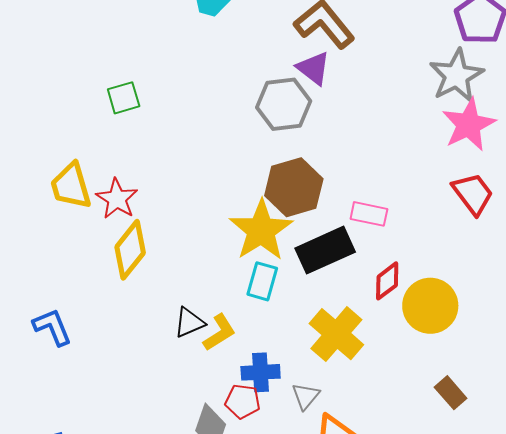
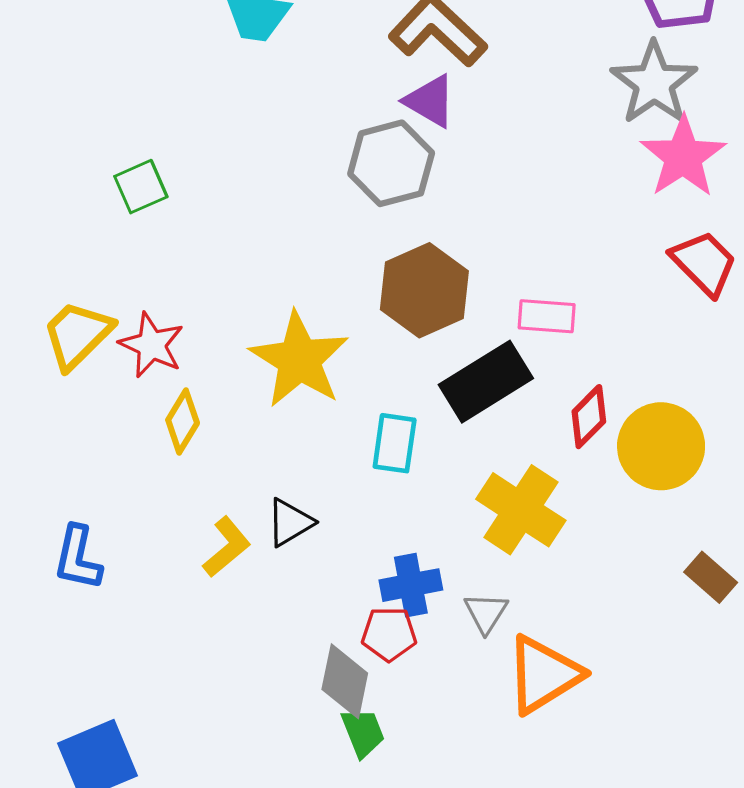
yellow trapezoid: (71, 186) -> (77, 335), turned 69
yellow star: (261, 230) -> (299, 360), moved
yellow diamond: (130, 250) -> (183, 422), size x0.7
blue L-shape: (52, 327) -> (78, 558), turned -138
yellow L-shape: (219, 332) -> (227, 547), moved

